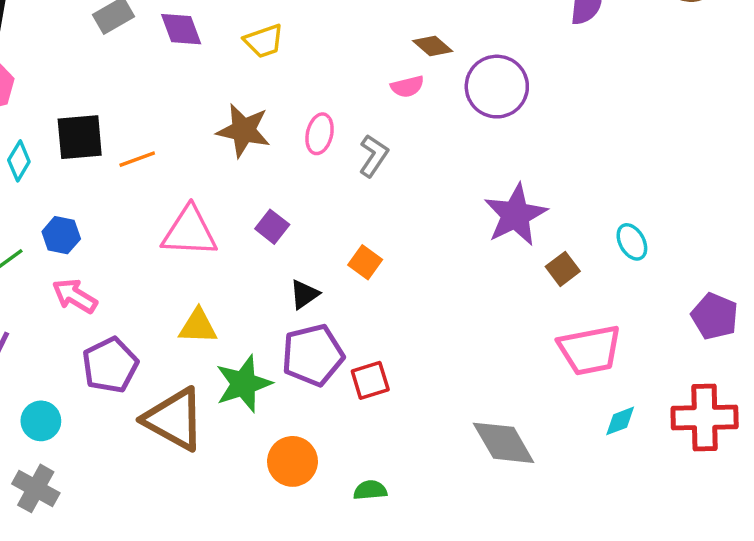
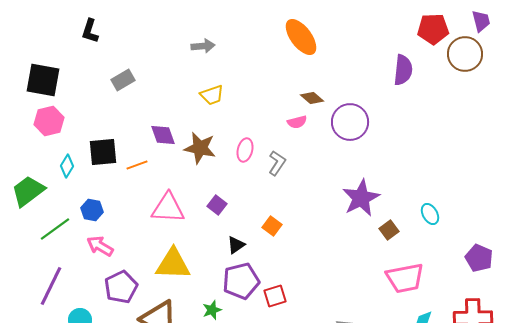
purple diamond: (181, 29) -> (163, 135), moved
yellow triangle: (198, 326) -> (173, 264), size x1.5
green star: (244, 384) -> (212, 310), moved, size x0.6

